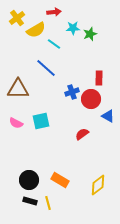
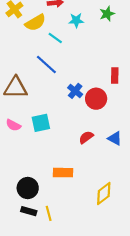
green star: (90, 34) -> (107, 14), moved
red rectangle: (99, 78) -> (115, 76), moved
blue cross: (72, 92) -> (75, 91), turned -32
blue triangle: (108, 116) -> (115, 138), moved
orange rectangle: (60, 180) -> (63, 173), moved, turned -30

